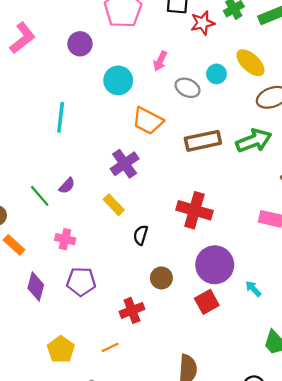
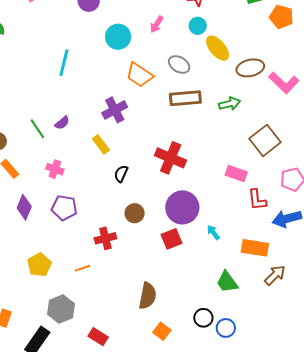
yellow ellipse: (251, 63) -> (218, 48), moved
cyan circle: (216, 74) -> (198, 26), moved
gray ellipse: (188, 88) -> (179, 65), moved
green arrow: (254, 141) -> (230, 104), size x0.7

